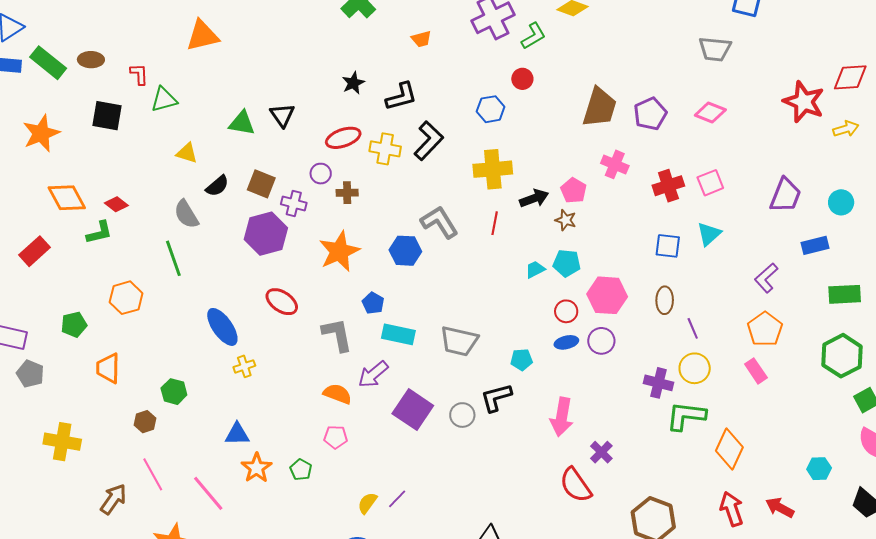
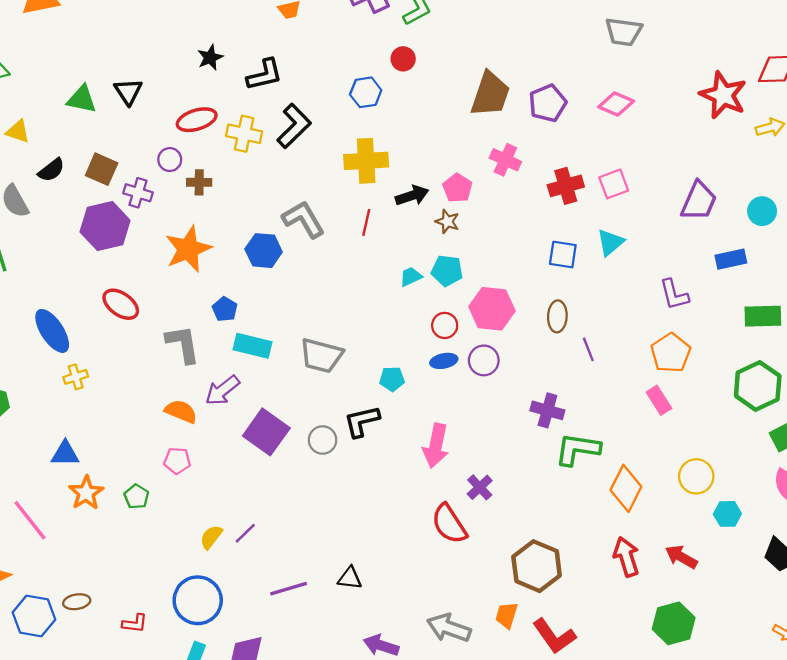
purple L-shape: (766, 278) -> (674, 295), turned -64
yellow circle: (695, 368) -> (696, 476), moved

